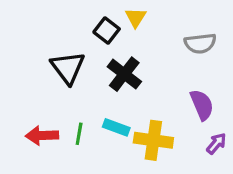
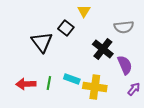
black square: (107, 30) -> (66, 28), moved
black cross: (124, 74) -> (103, 49), moved

